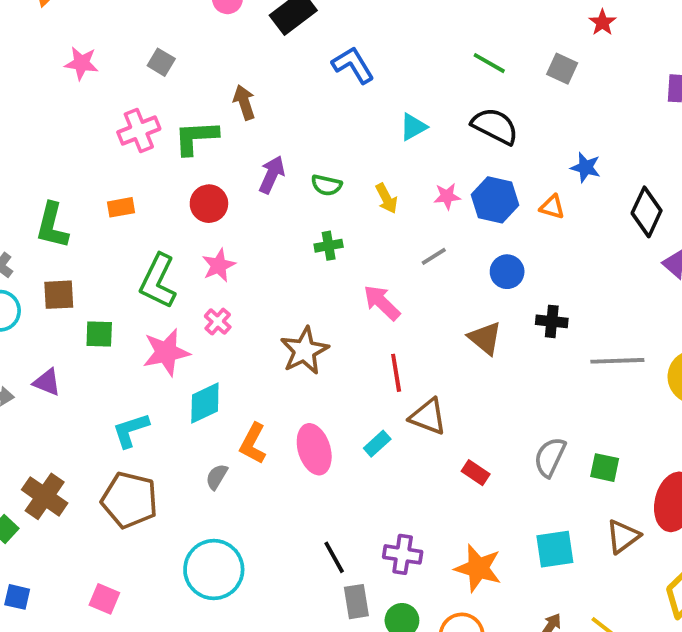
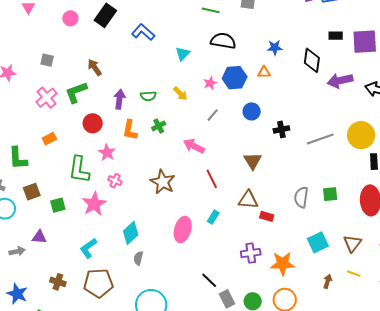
brown triangle: (485, 338) -> (253, 161), moved, turned 36
cyan diamond: (205, 403) -> (131, 233), moved
brown triangle: (428, 417) -> (248, 200), moved
orange L-shape: (253, 444) -> (130, 130), moved
pink ellipse: (314, 449) -> (183, 230), turned 50
brown cross: (45, 496) -> (58, 282), moved, size x0.7
brown triangle: (623, 536) -> (352, 243), moved
purple cross: (403, 554) -> (251, 253), moved

